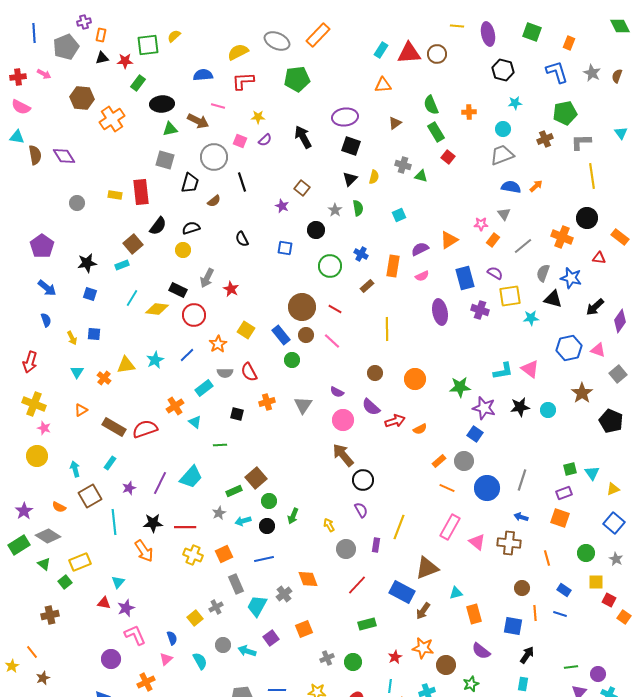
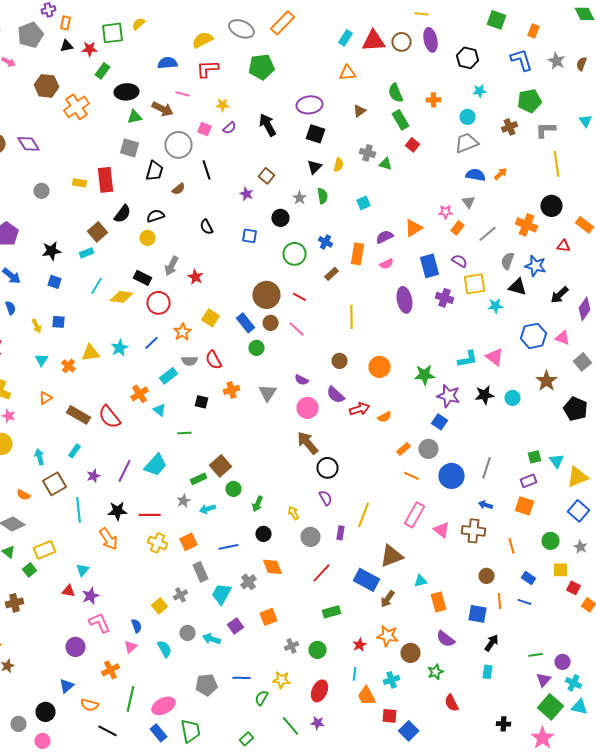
purple ellipse: (488, 34) -> (430, 40), moved
red semicircle: (145, 429) -> (110, 417), turned -110
yellow triangle: (613, 489) -> (578, 477), size x1.6
black circle: (267, 526) -> (264, 534), moved

